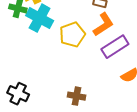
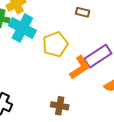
orange L-shape: (103, 24) -> (80, 67), moved

